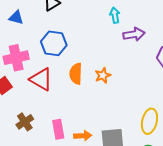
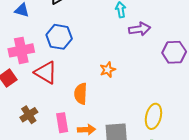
orange semicircle: (76, 74) -> (81, 94), moved

